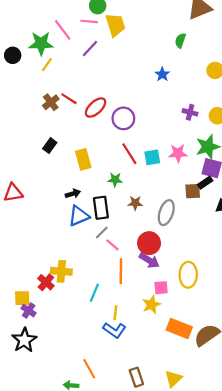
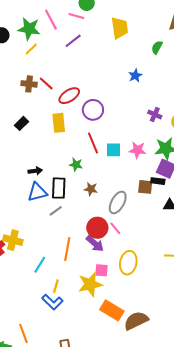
yellow trapezoid: (115, 25) -> (120, 28), moved
brown cross: (51, 102) -> (29, 84), turned 35
yellow rectangle: (83, 159) -> (59, 123), moved
black rectangle: (205, 183) -> (158, 181), turned 32
pink line: (112, 245) -> (115, 228), moved
yellow star: (151, 305) -> (90, 284), size x1.4

